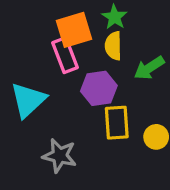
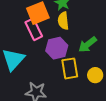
green arrow: (149, 68) -> (88, 45), moved

